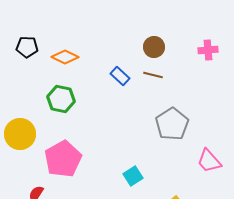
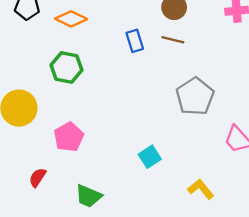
blue rectangle: (120, 76) -> (135, 41), turned 30
pink pentagon: (63, 159) -> (69, 137), size x0.7

